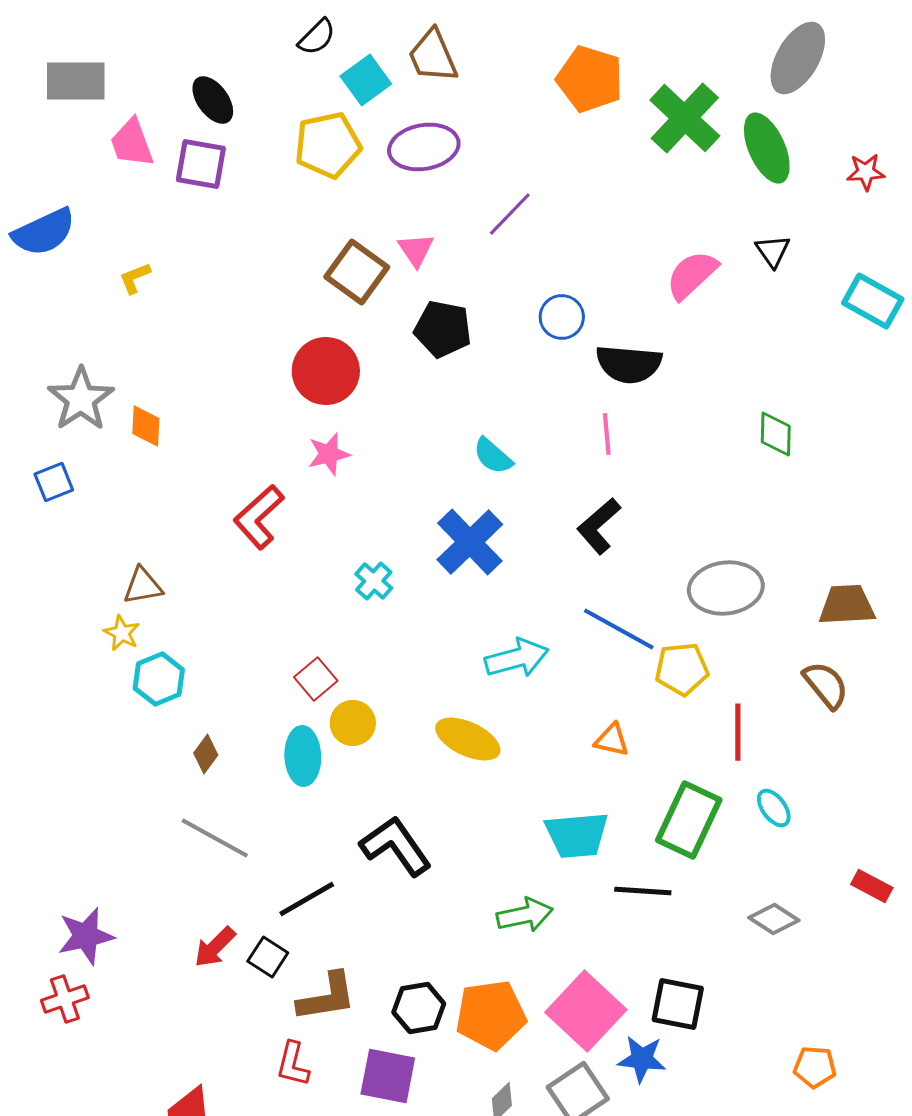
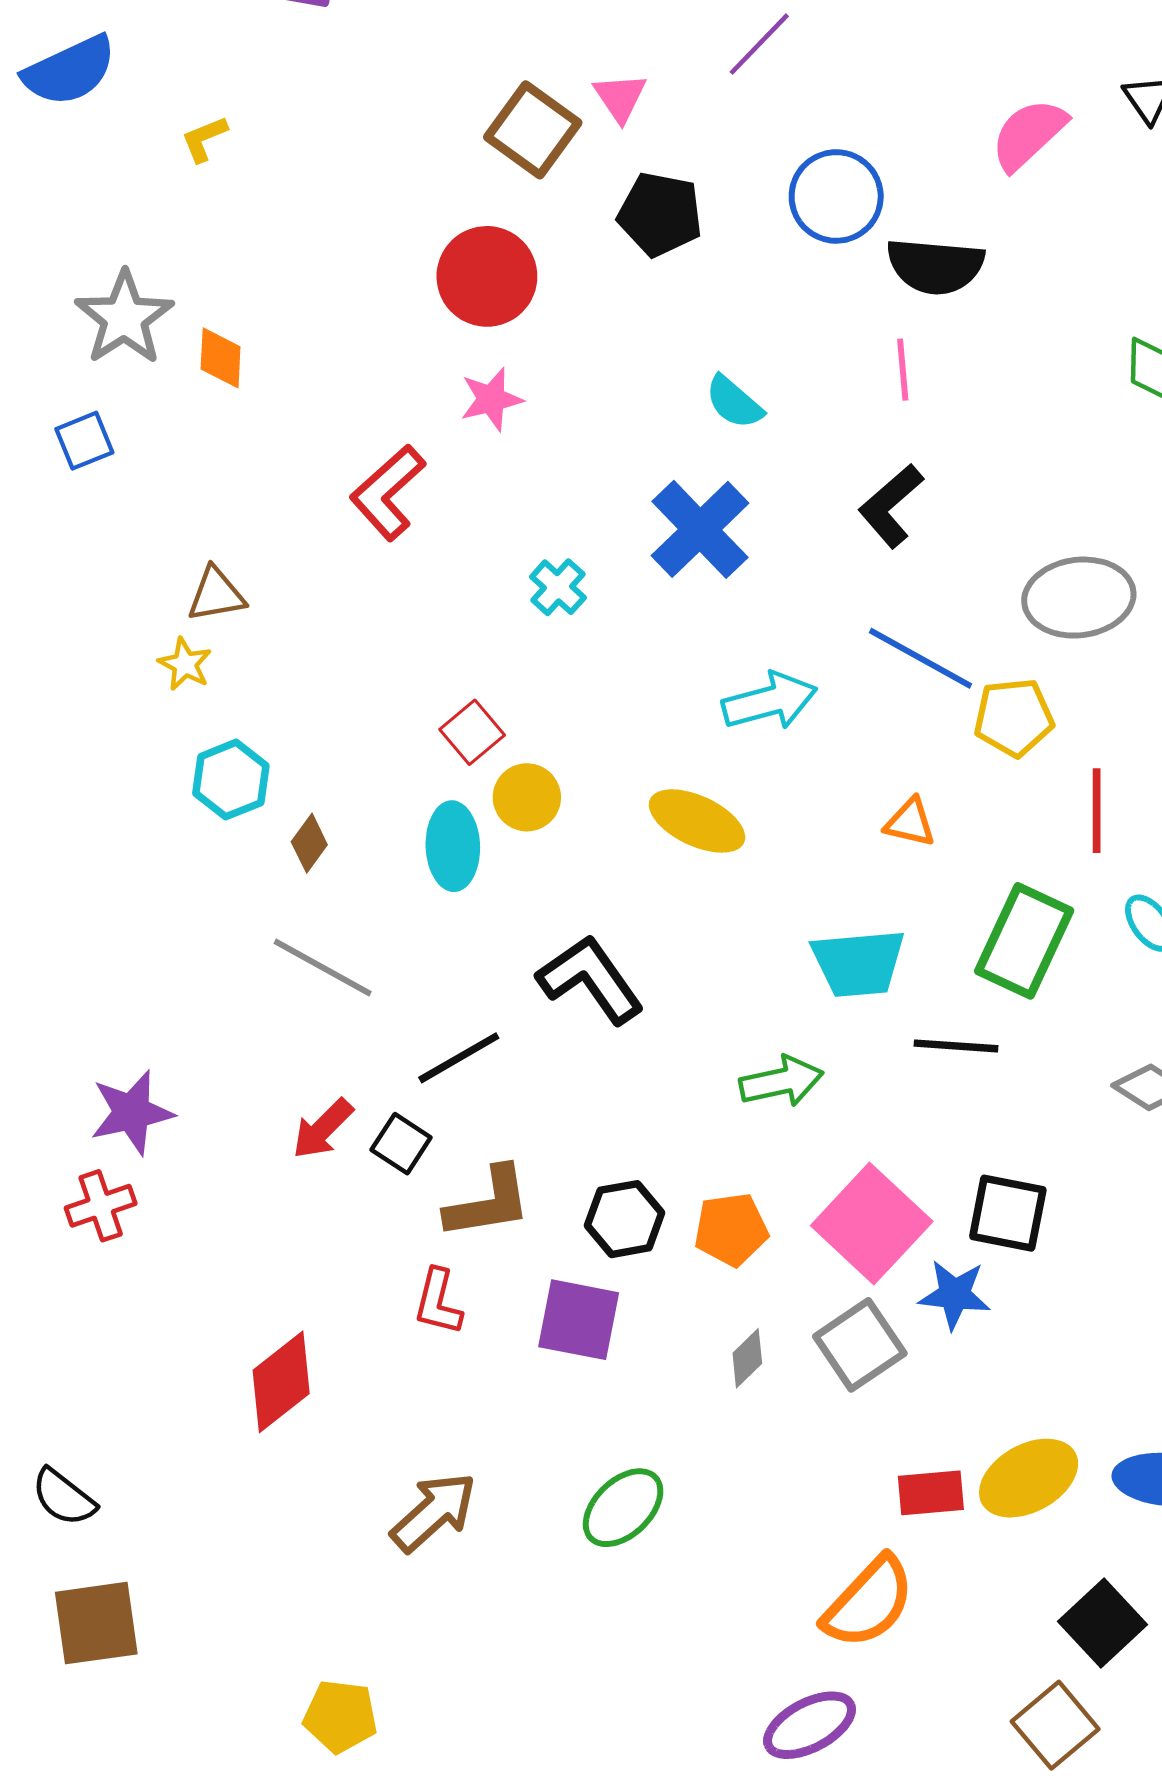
blue circle: (562, 317) -> (836, 196), size x1.4
cyan hexagon: (159, 679) -> (231, 780), moved
orange pentagon: (491, 1015) -> (731, 1229), size x0.7

